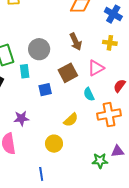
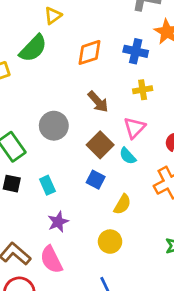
cyan rectangle: (25, 71) -> (47, 185), moved
blue square: (45, 90) -> (96, 180), moved, turned -32
cyan semicircle: (89, 94) -> (128, 156), moved

